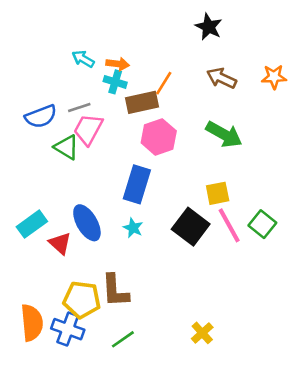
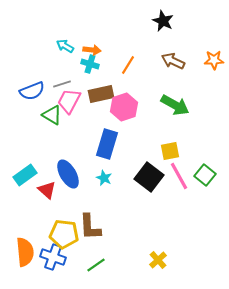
brown rectangle: (142, 102) -> (101, 94), moved

